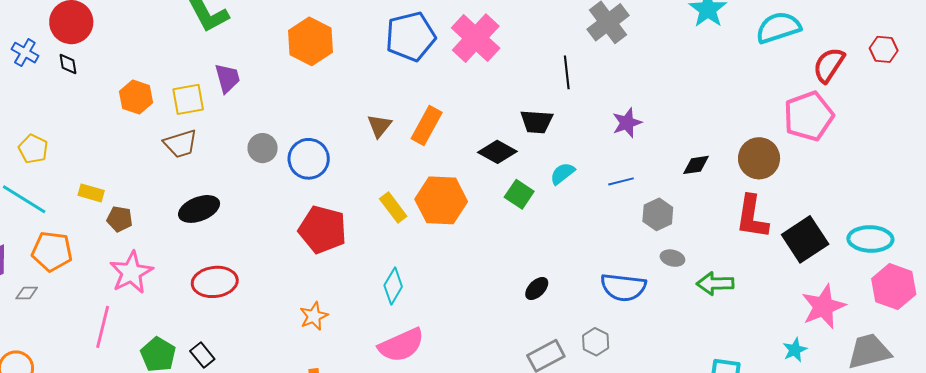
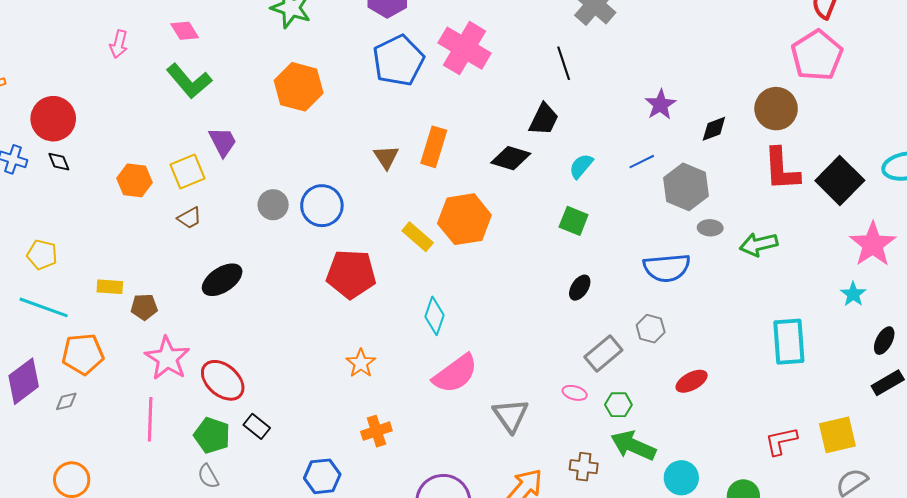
black trapezoid: (537, 122) -> (544, 119), turned -56
purple star: (627, 123) -> (660, 105), moved
brown trapezoid: (181, 144) -> (189, 218), size x0.7
green square: (519, 194) -> (574, 221), moved
gray hexagon: (658, 214) -> (686, 187), size x1.4
red ellipse: (215, 282) -> (223, 380), moved, turned 60

